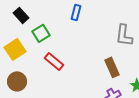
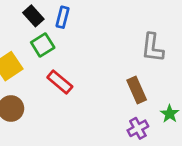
blue rectangle: (76, 12) -> (63, 17), moved
black rectangle: (21, 15) -> (33, 16), moved

